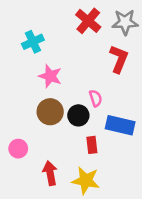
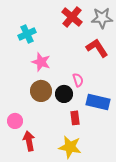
red L-shape: (119, 59) -> (97, 48), turned -55
red arrow: (50, 173) -> (29, 141), moved

